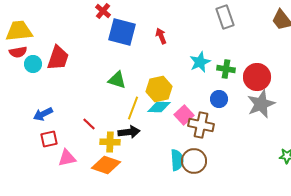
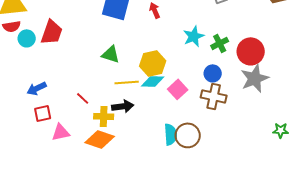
green cross: (226, 69) -> (220, 43), turned -36
yellow line: (133, 108) -> (127, 82), turned 65
brown cross: (201, 125) -> (214, 96), moved

